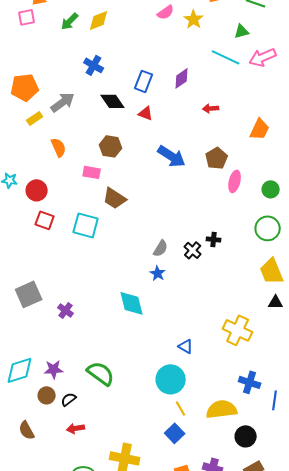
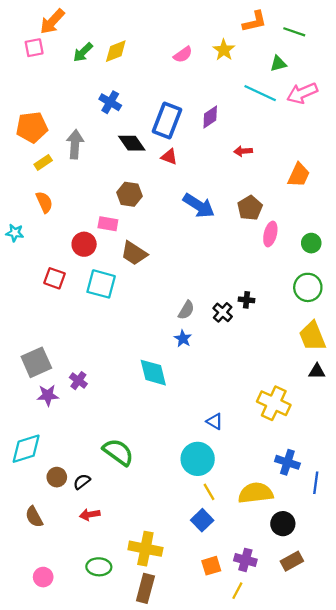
pink semicircle: (166, 12) -> (183, 55), moved
blue rectangle: (144, 81) -> (167, 120), size x1.4
gray arrow: (63, 102) -> (75, 144), turned -50
orange semicircle: (59, 147) -> (44, 202), moved
red circle: (37, 190) -> (84, 244), moved
purple star: (54, 369) -> (48, 395), moved

